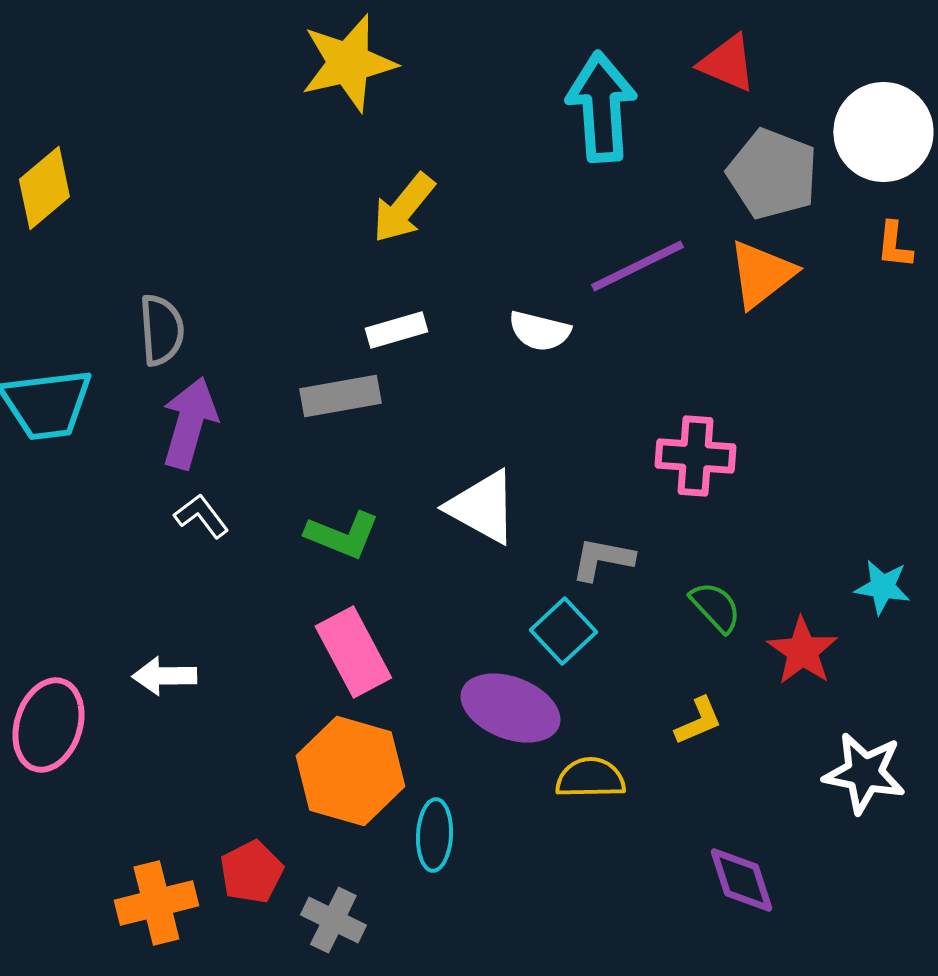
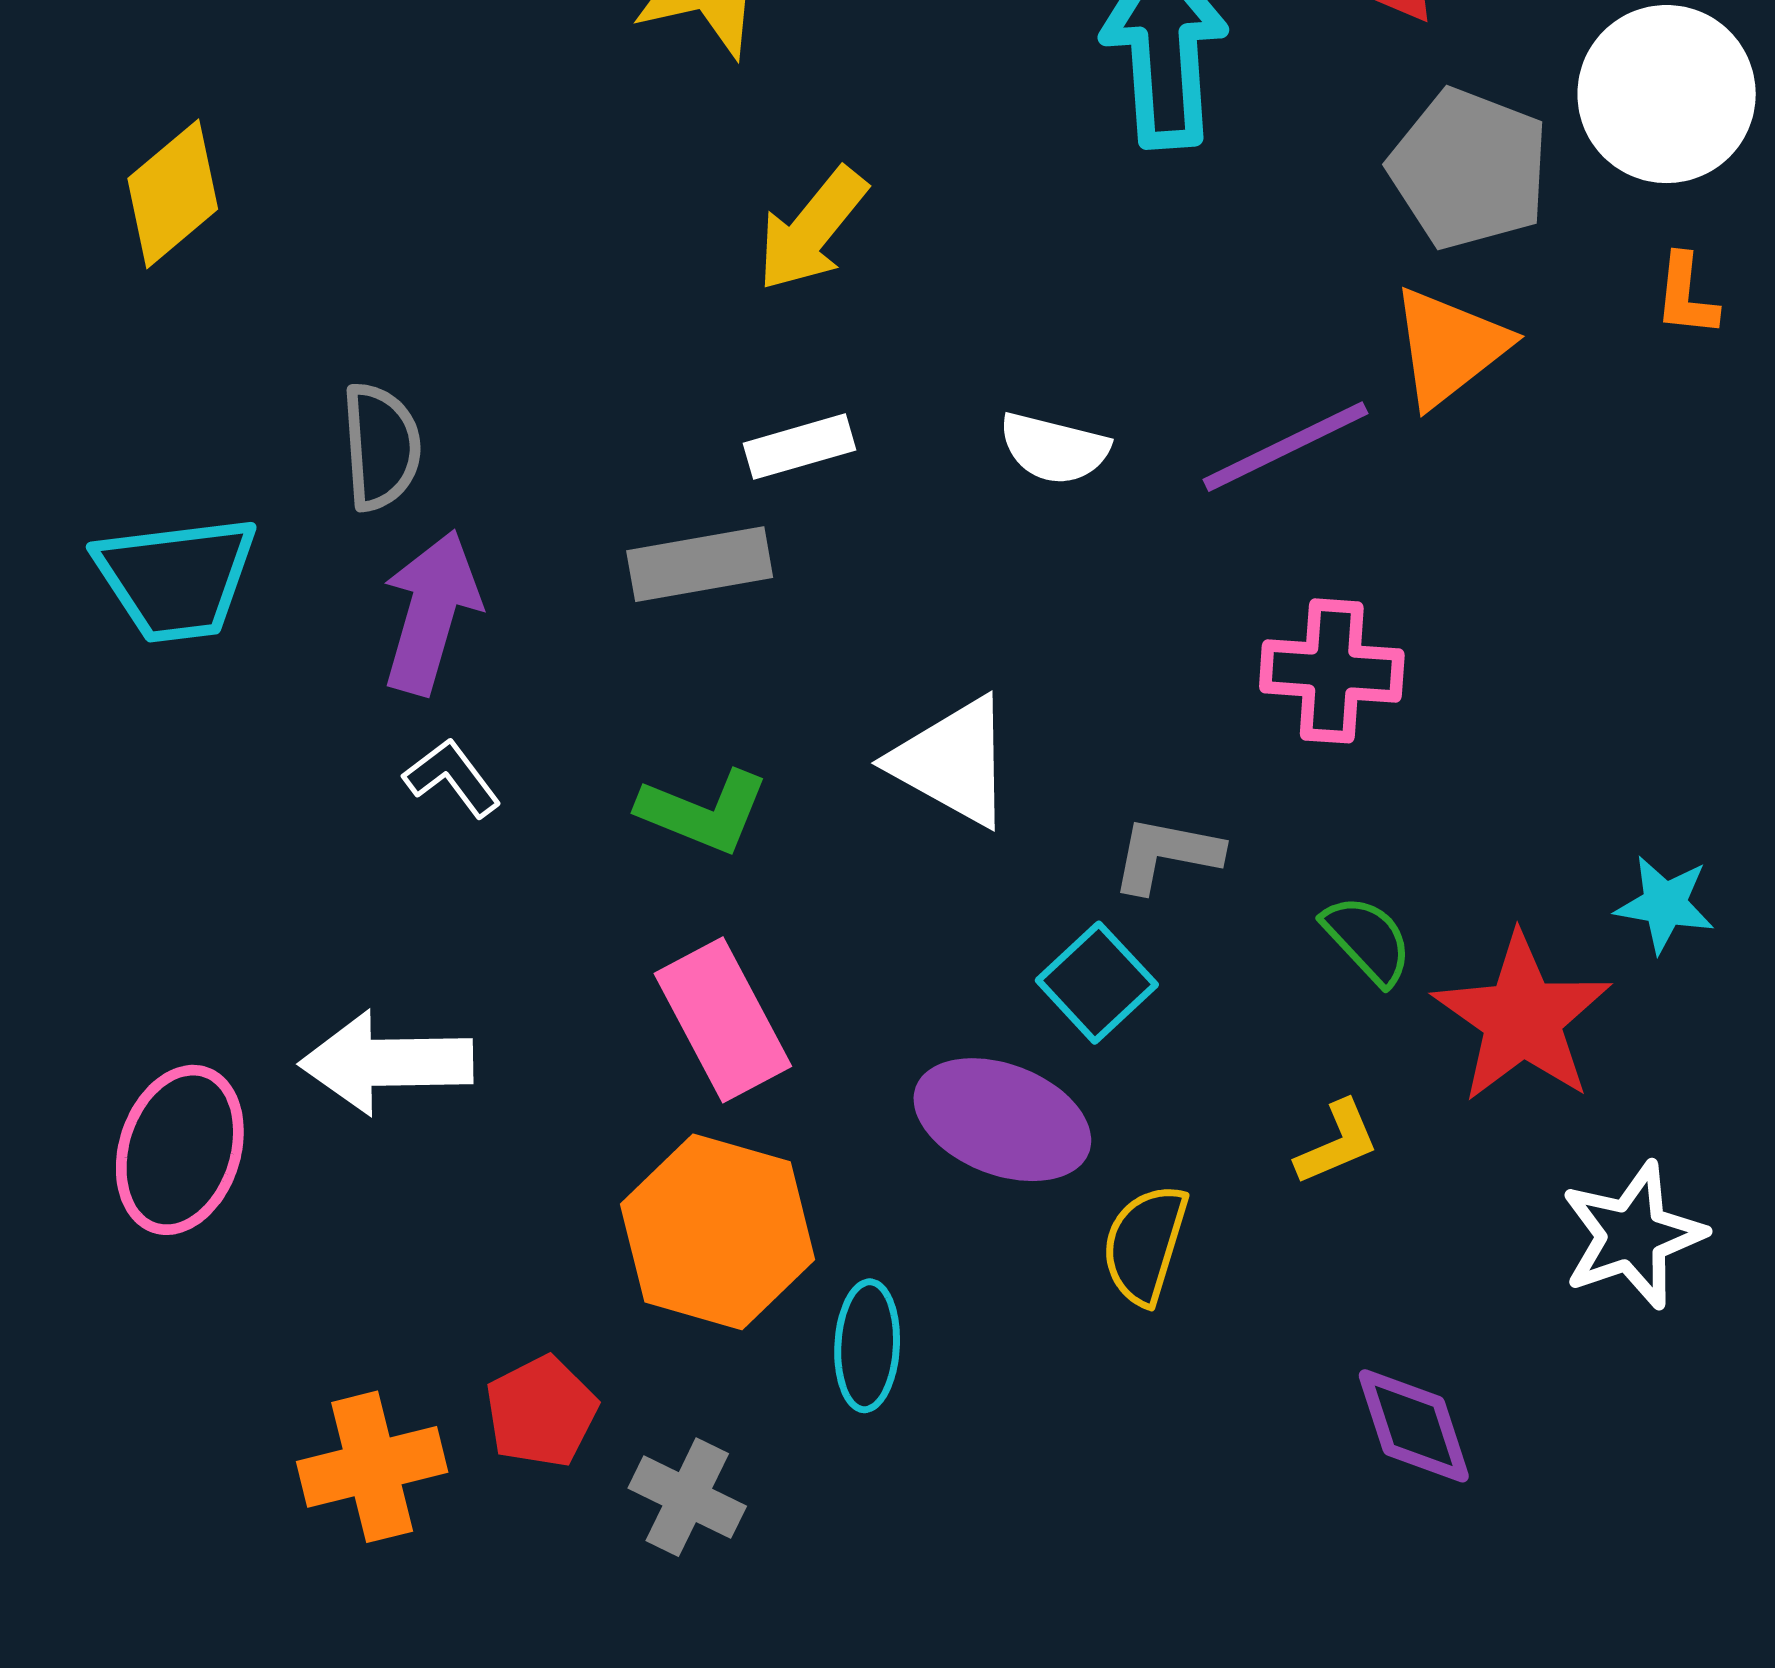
purple line: (637, 266) -> (1286, 447), moved
red star: (802, 651) -> (1522, 1018), size x1.4
white arrow: (164, 676) -> (386, 1063), size x1.5
white star: (864, 773) -> (1633, 1235), turned -30
yellow semicircle: (590, 778) -> (1145, 1244), turned -72

